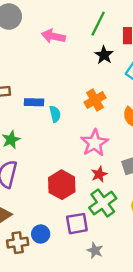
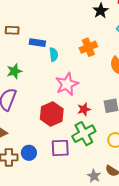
pink star: (94, 143) -> (67, 84), moved
gray star: (95, 251) -> (94, 176), moved

